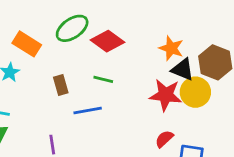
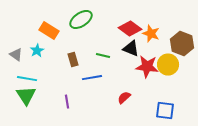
red diamond: (108, 41) -> (130, 29), moved
black triangle: (183, 69) -> (131, 49), moved
red semicircle: (164, 139) -> (124, 98), moved

